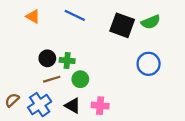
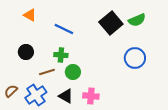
blue line: (75, 15) -> (64, 29), moved
black square: (122, 25) -> (111, 23), turned 30
black circle: (47, 58) -> (26, 52), moved

